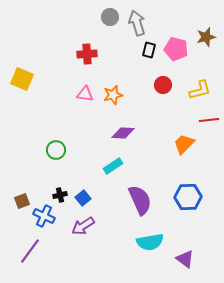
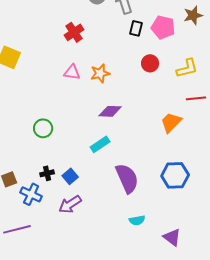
red cross: (87, 54) -> (74, 32), turned -30
cyan semicircle: (150, 242) -> (137, 220), size x0.6
purple line: (30, 251) -> (17, 229), turned 40

